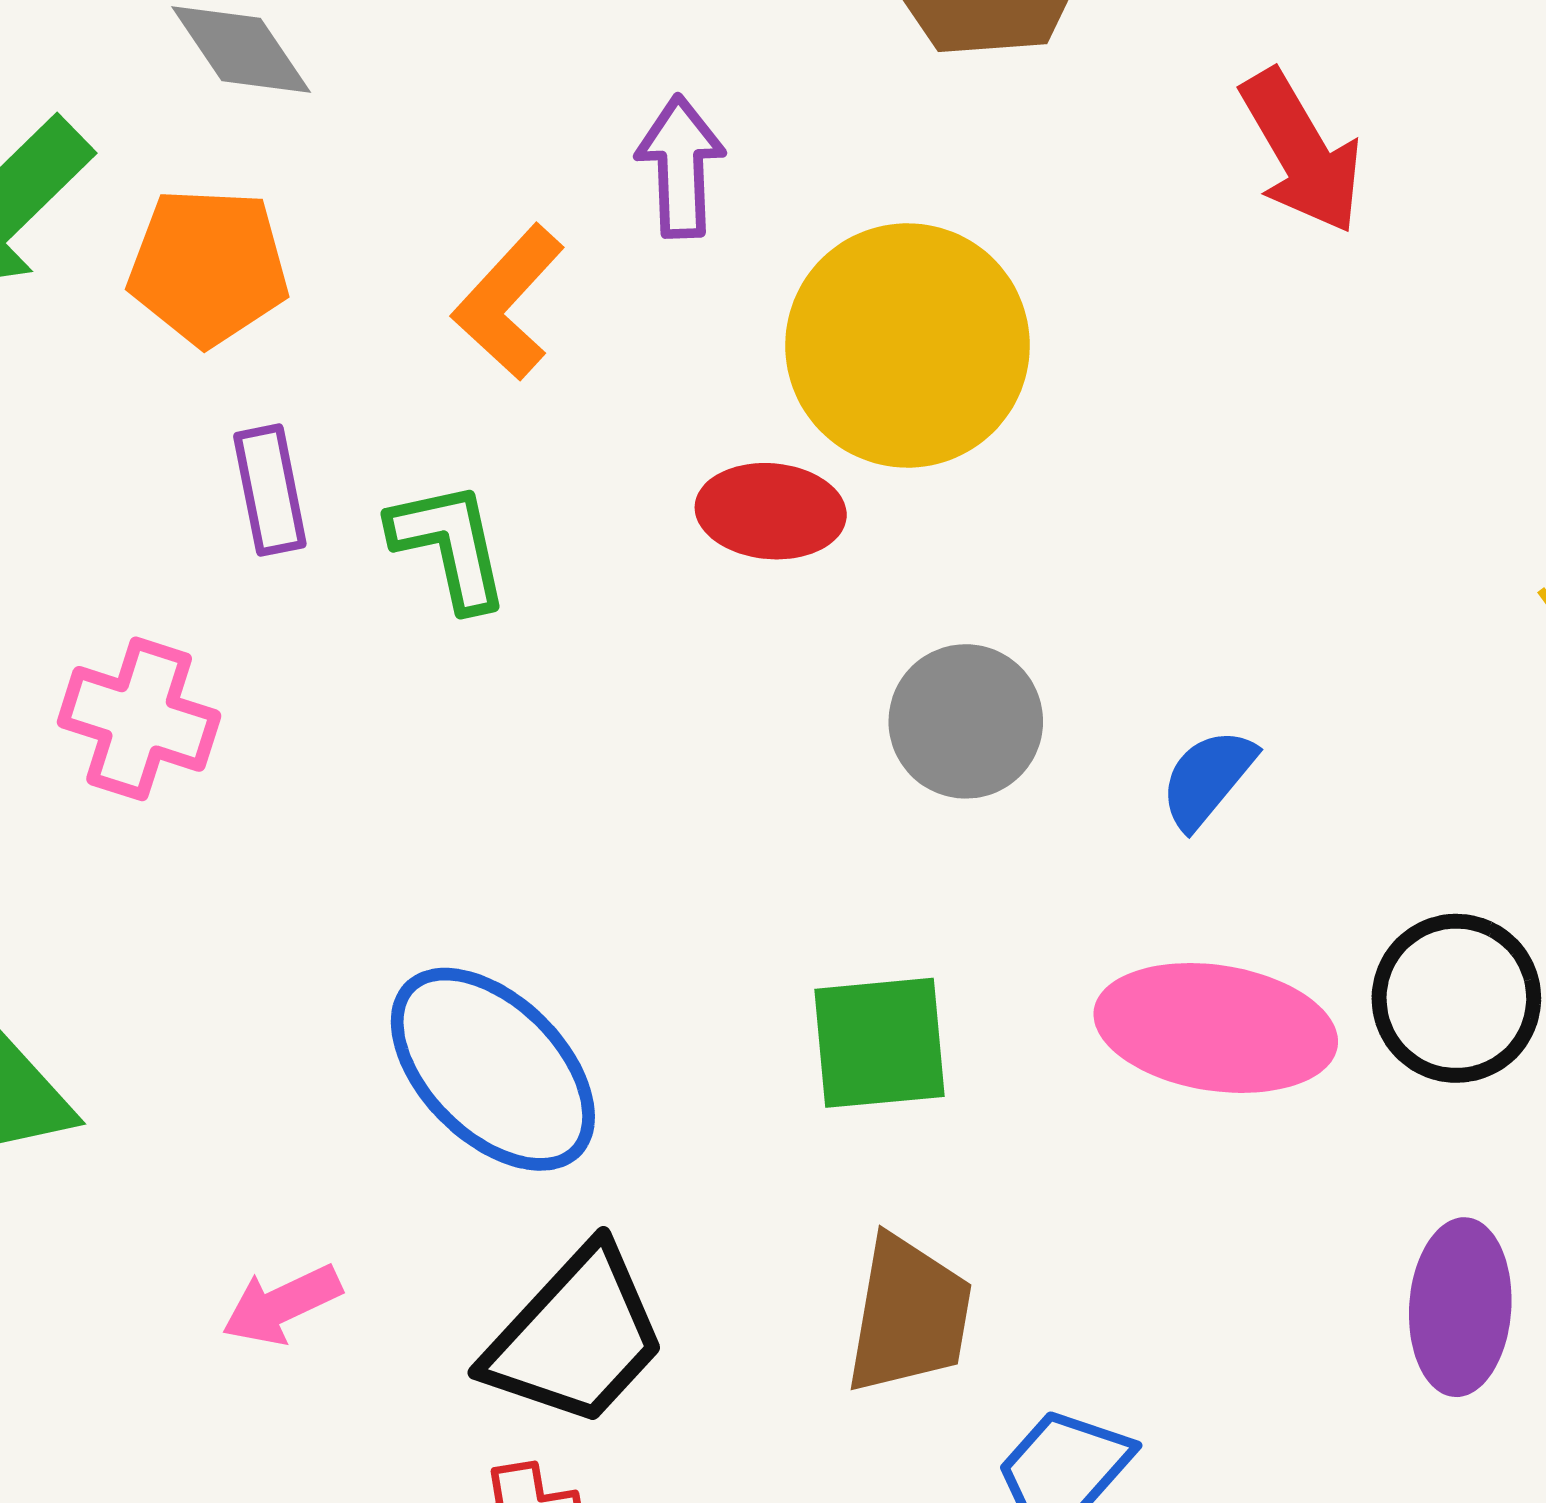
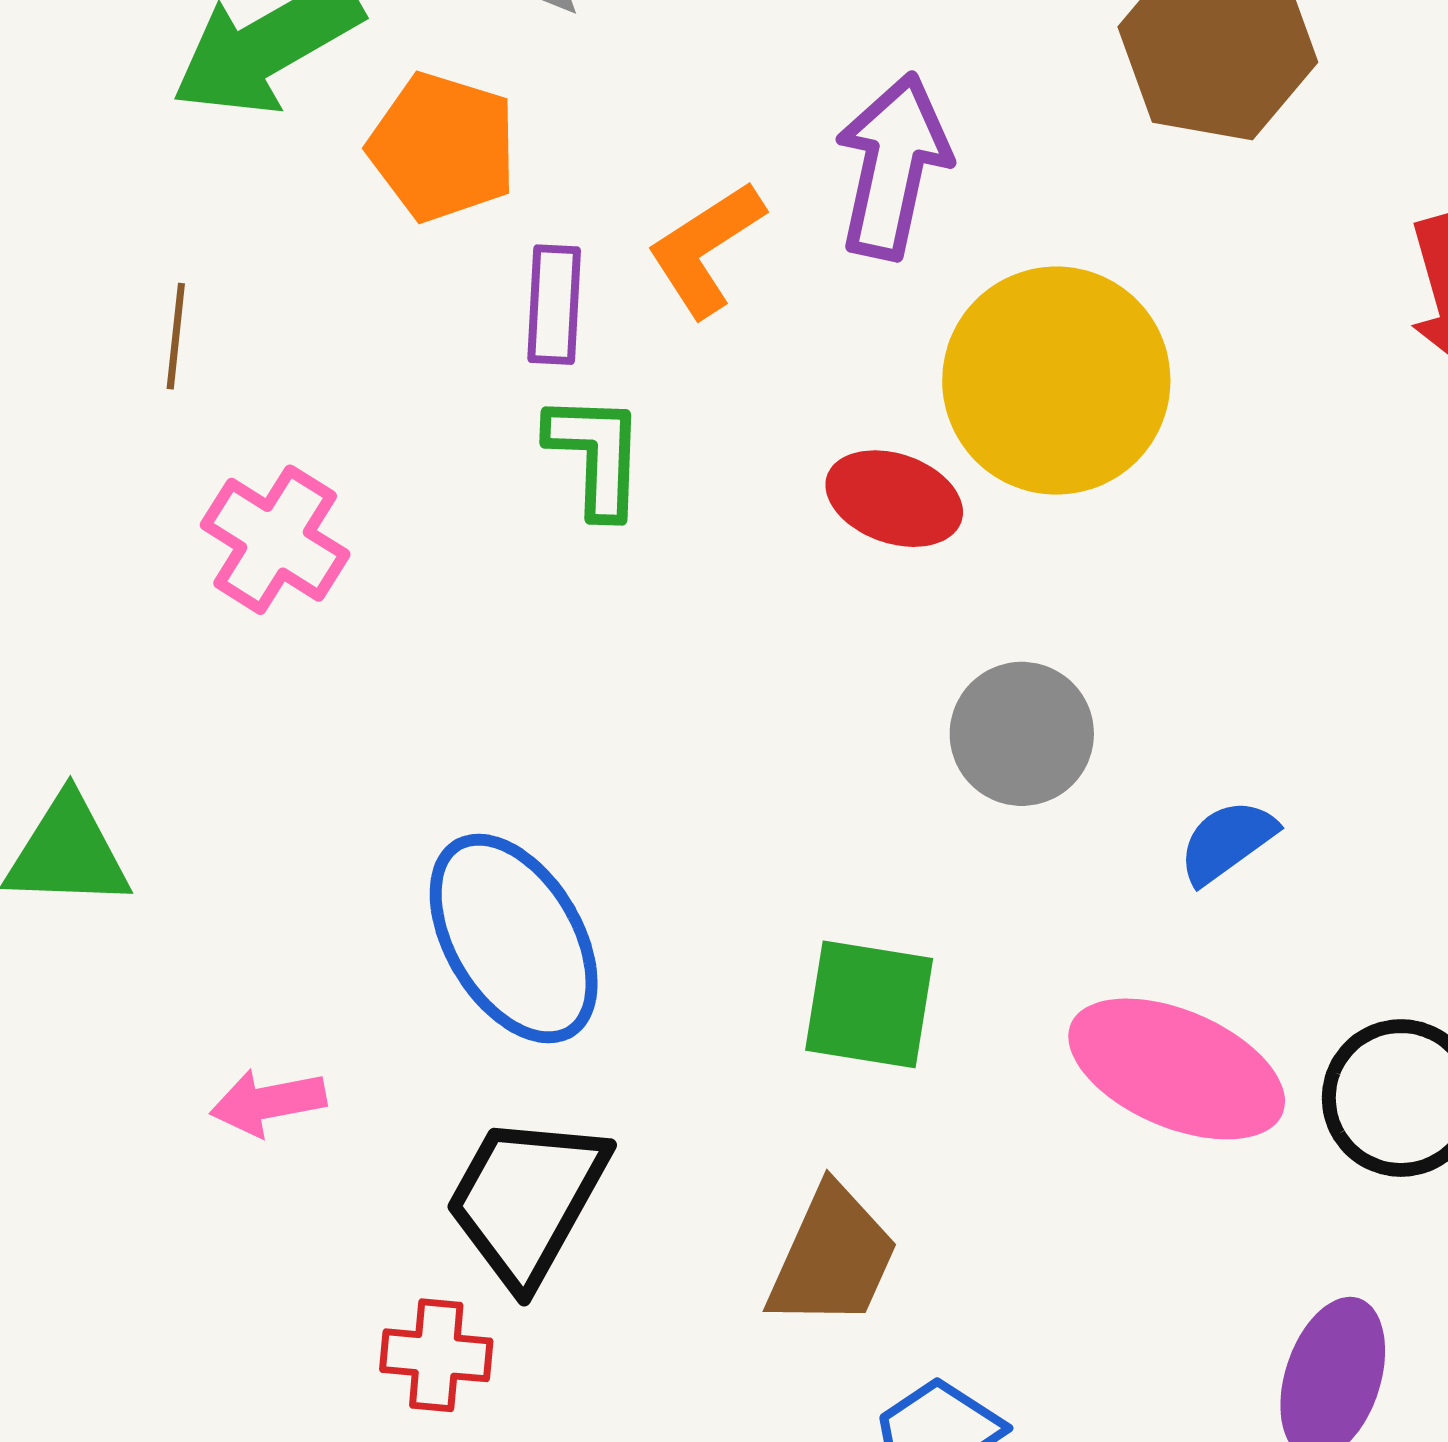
purple arrow: (681, 167) -> (893, 166), size x1.4
purple rectangle: (270, 490) -> (554, 305), moved
black trapezoid: (576, 1337) -> (526, 1200), turned 152

